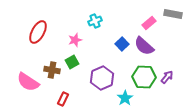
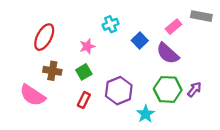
blue square: (122, 44) -> (140, 41), moved
brown cross: (52, 70) -> (52, 71), moved
red rectangle: (63, 99) -> (84, 100), moved

